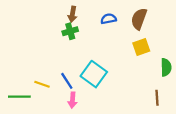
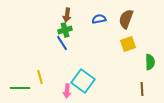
cyan square: (94, 74) -> (83, 81), moved
blue line: (67, 81) -> (62, 43), moved
yellow line: (42, 84) -> (40, 77), turned 56

